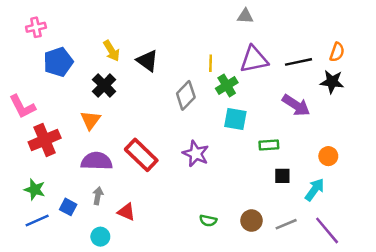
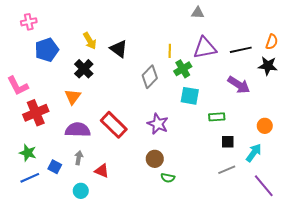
brown circle: (251, 221) -> (155, 159), moved
gray line: (286, 224) -> (227, 170), moved

